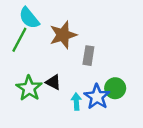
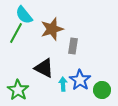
black triangle: (53, 82) -> (44, 68), size x1.5
green star: (29, 88) -> (18, 90), moved
green circle: (115, 88) -> (102, 90), moved

